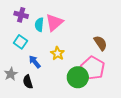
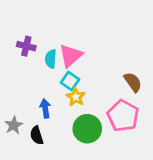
cyan square: (20, 42) -> (70, 81), moved
blue arrow: (35, 62) -> (45, 108), turned 32
green circle: (78, 77) -> (87, 129), moved

